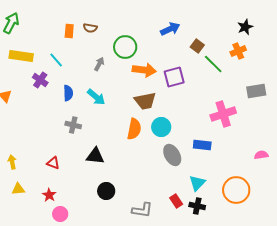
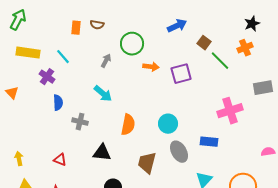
orange arrow: (144, 70) -> (151, 67), size x0.7
blue semicircle: (68, 93) -> (58, 103), moved
brown trapezoid: (145, 101) -> (147, 163), moved, turned 115
orange semicircle: (134, 129) -> (128, 125), moved

